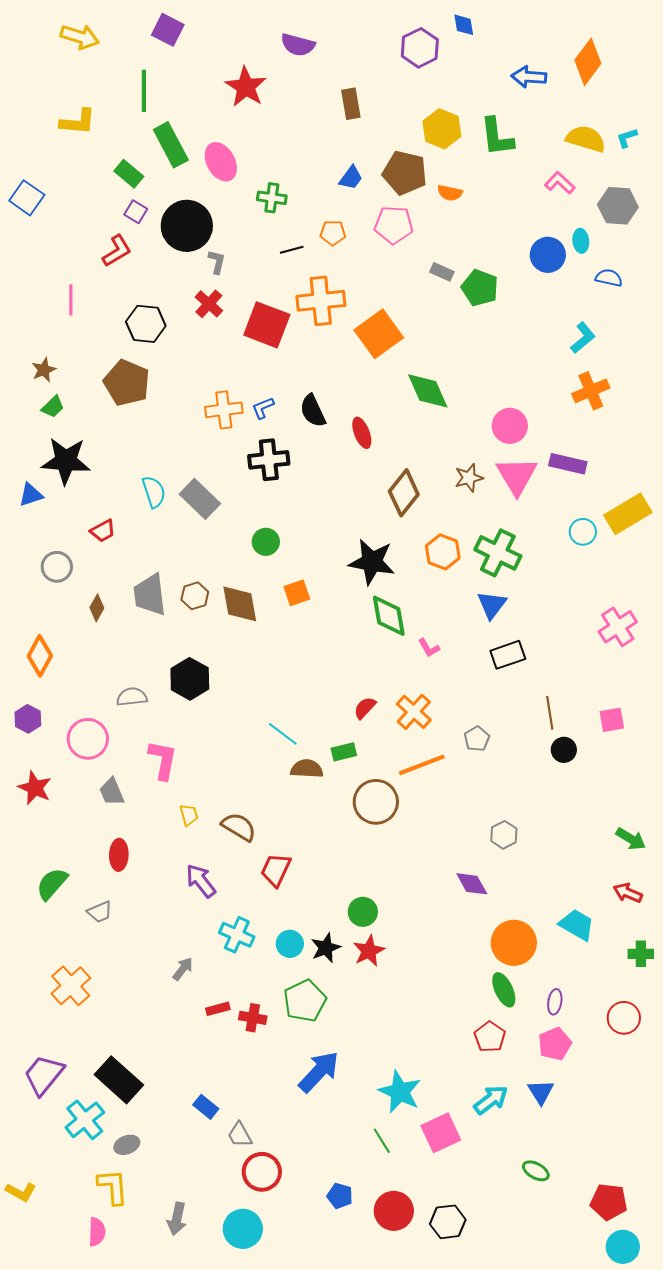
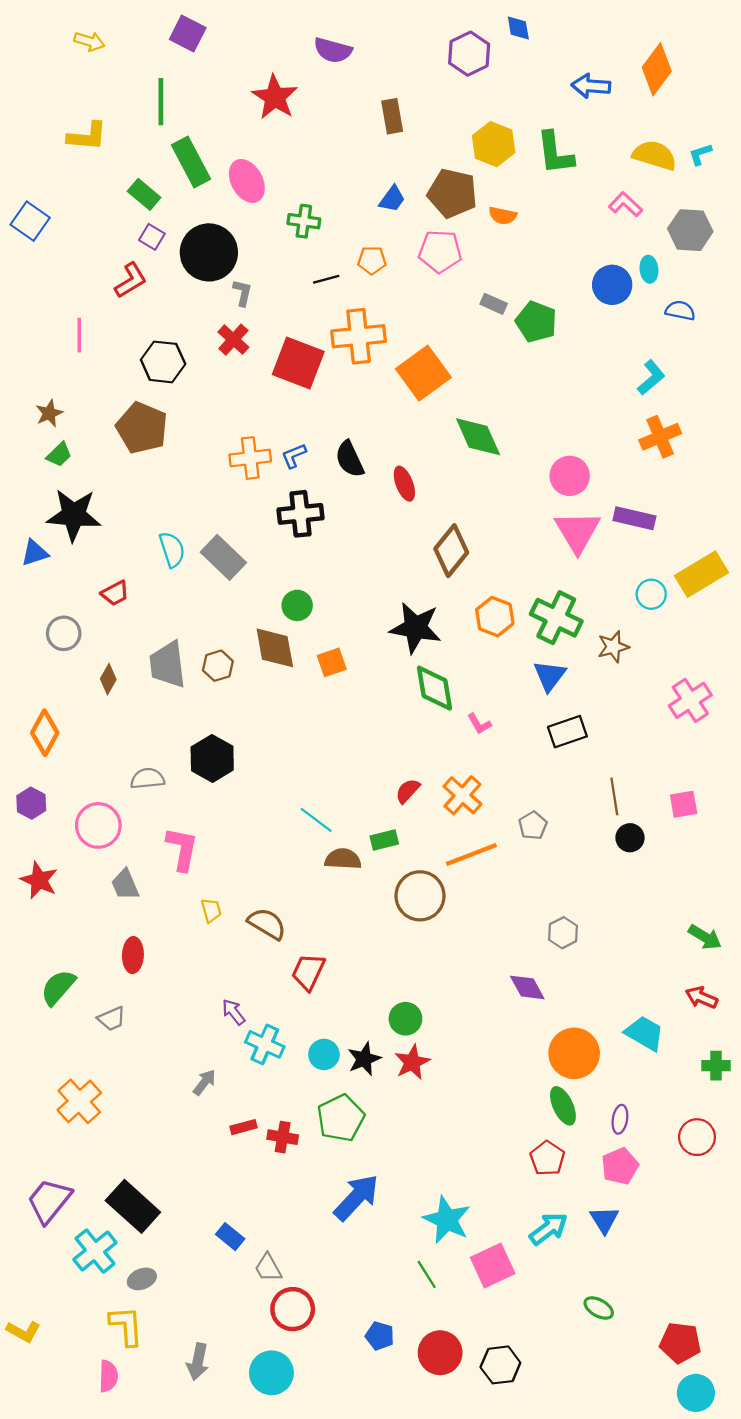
yellow arrow: (80, 37) -> (89, 41), size x0.7
brown star: (469, 478) -> (613, 647), moved
brown diamond: (240, 604) -> (275, 648), moved
purple arrow: (201, 881) -> (233, 1012), moved, size x0.7

